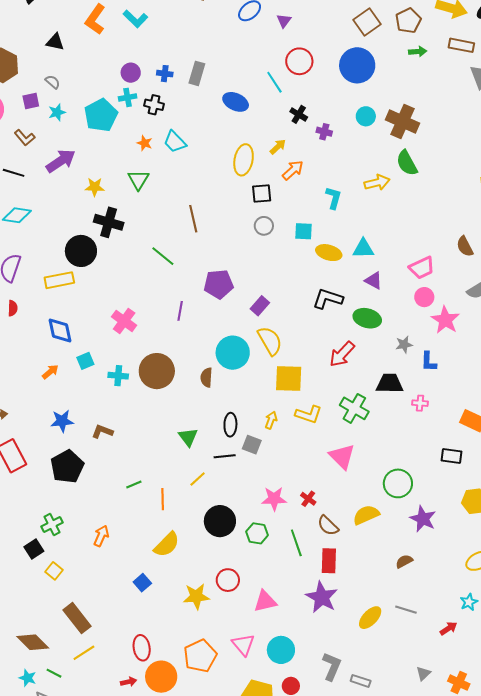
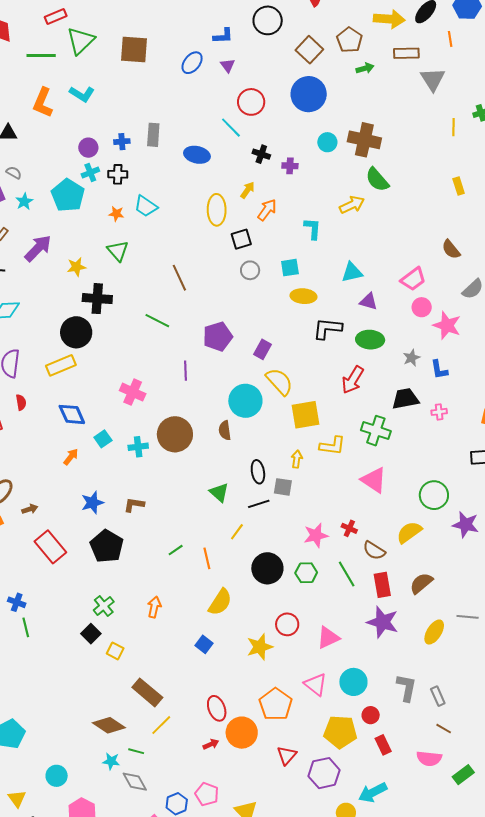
yellow ellipse: (329, 253) -> (303, 296), moved
brown semicircle: (404, 561) -> (421, 583), moved, size x1.4
gray rectangle: (361, 681) -> (438, 696), turned 60

